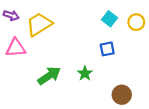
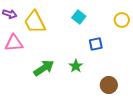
cyan square: (109, 19) -> (79, 17), moved
yellow trapezoid: (39, 24) -> (35, 22), turned -85

